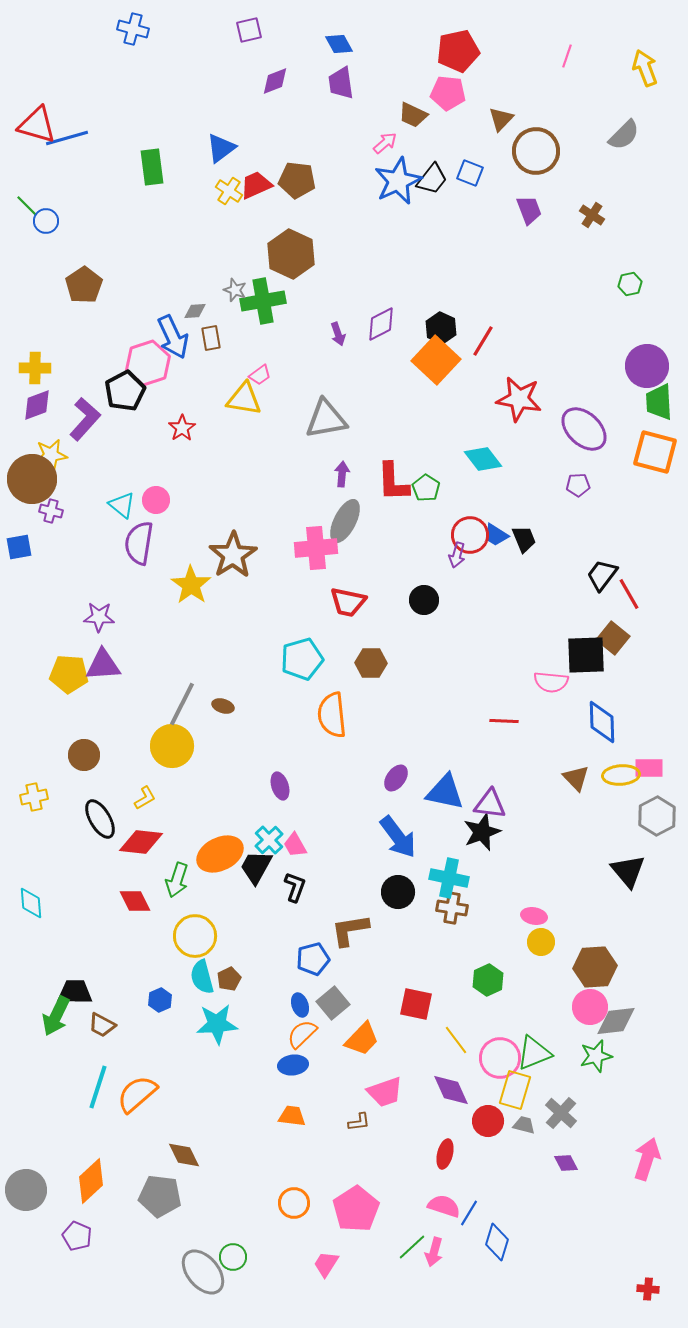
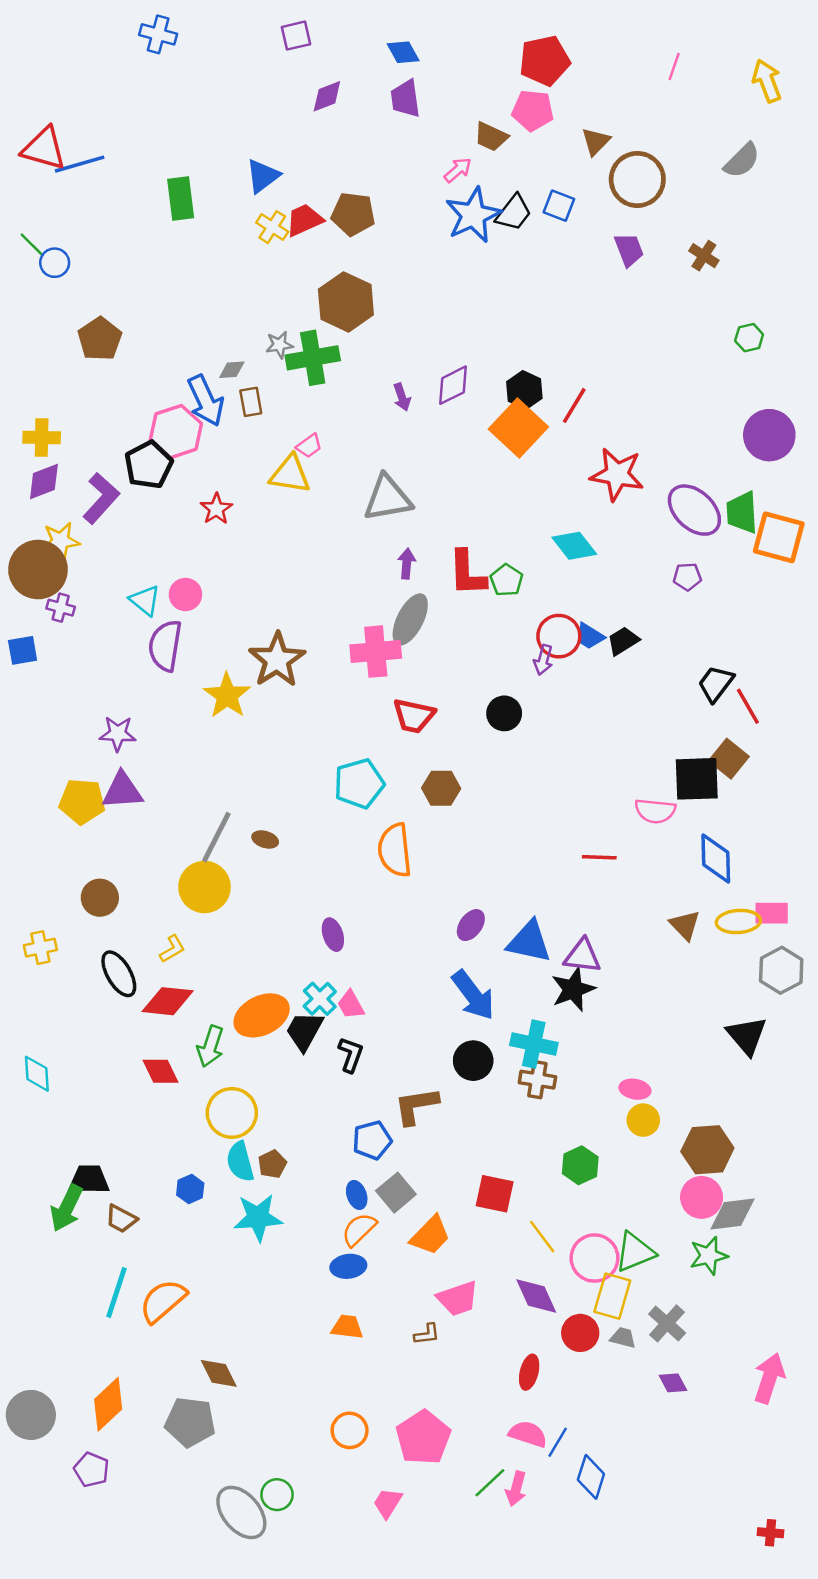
gray star: (235, 290) -> (279, 345), turned -30
green trapezoid: (659, 402) -> (742, 512), moved
black trapezoid: (524, 539) -> (623, 641), turned -100

